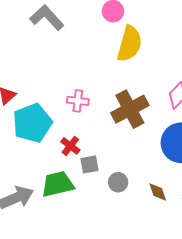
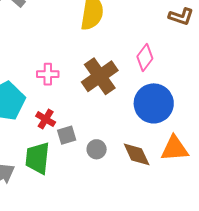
green trapezoid: (58, 184) -> (38, 158), turned -64
brown diamond: (158, 192) -> (137, 154), size x1.4

